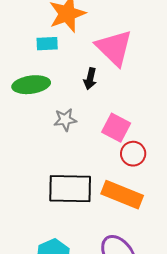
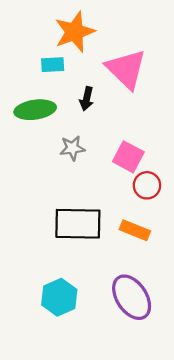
black arrow: (90, 79) -> (87, 99), moved
orange rectangle: (122, 195) -> (135, 230), size x0.7

